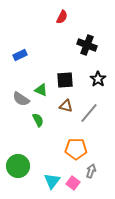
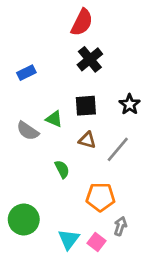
red semicircle: (62, 17) -> (82, 22), size x1.5
black cross: (87, 45) -> (90, 59), moved, turned 30
green semicircle: (38, 120) -> (62, 169), moved

